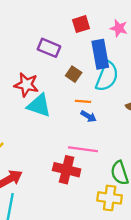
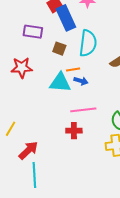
blue rectangle: (100, 54) -> (66, 18), moved
cyan triangle: (39, 106) -> (60, 83), moved
red cross: (67, 170) -> (74, 131), size x0.7

